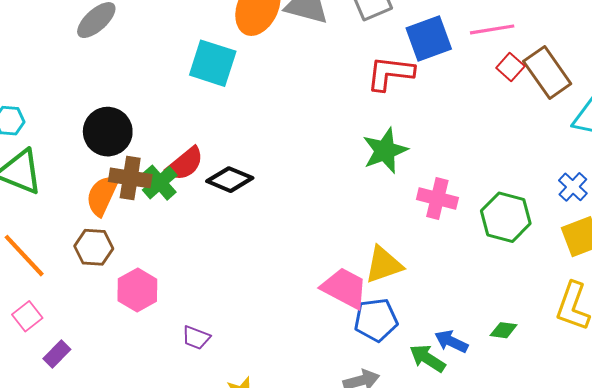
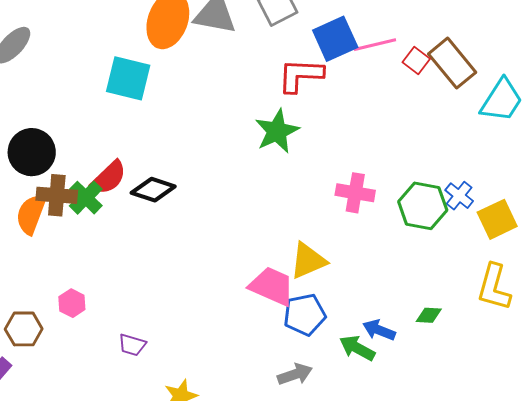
pink line: (492, 29) -> (375, 45), moved
green star: (385, 151) -> (277, 131), moved
blue cross: (573, 187) -> (459, 196), moved
brown hexagon: (94, 247) -> (24, 329), moved
pink hexagon: (137, 290) -> (72, 303), size x0.7

